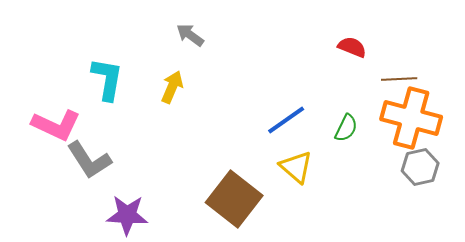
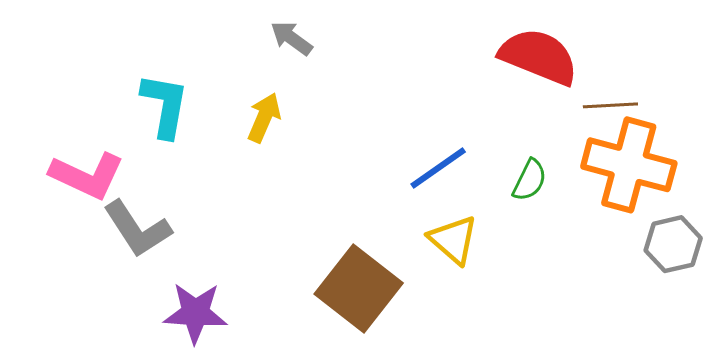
red semicircle: (352, 47) -> (539, 56), size x1.8
gray hexagon: (420, 167) -> (673, 244), moved

